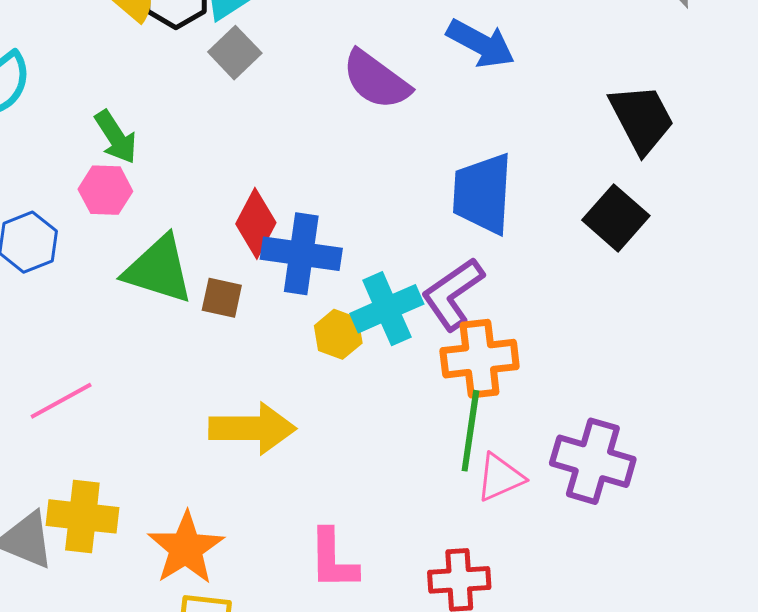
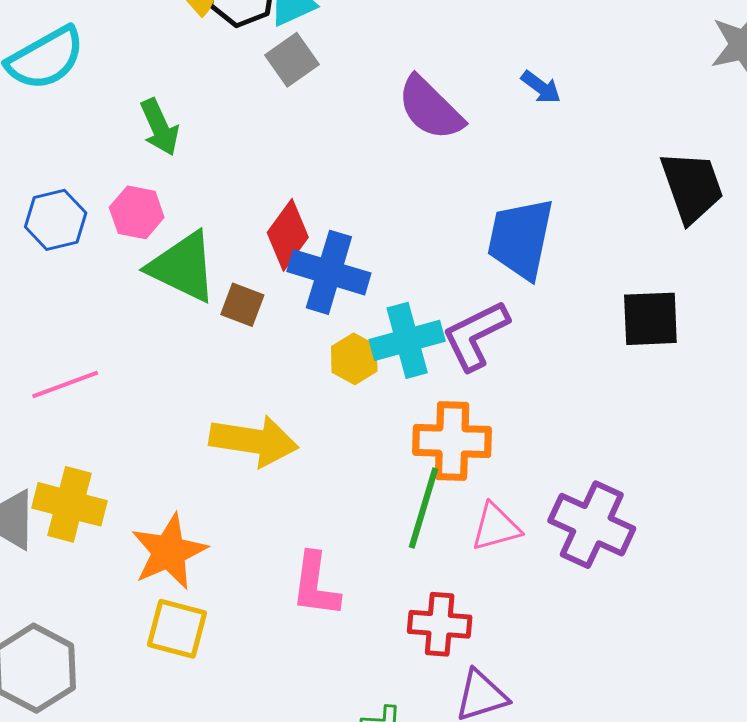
blue arrow: (481, 44) -> (541, 87), size x0.6
pink hexagon: (105, 190) -> (137, 212), moved
black square: (616, 218) -> (650, 319), moved, turned 38
orange cross: (480, 359) -> (452, 441), moved
green line: (470, 431) -> (423, 508), moved

